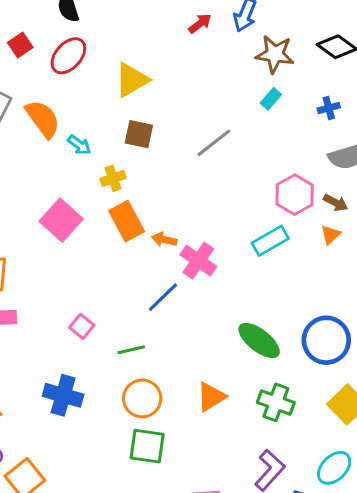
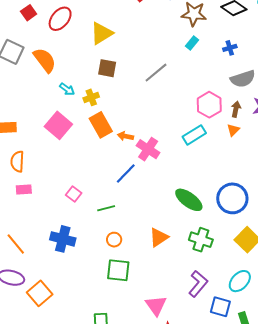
cyan arrow: (79, 145) -> (67, 89), moved
brown arrow: (336, 203) -> (236, 109), turned -105
orange circle: (142, 398) -> (114, 240), size x0.6

